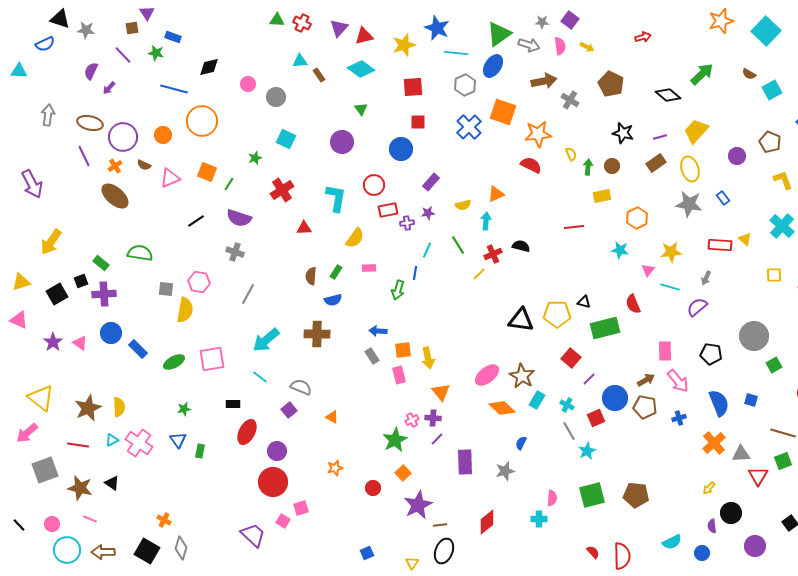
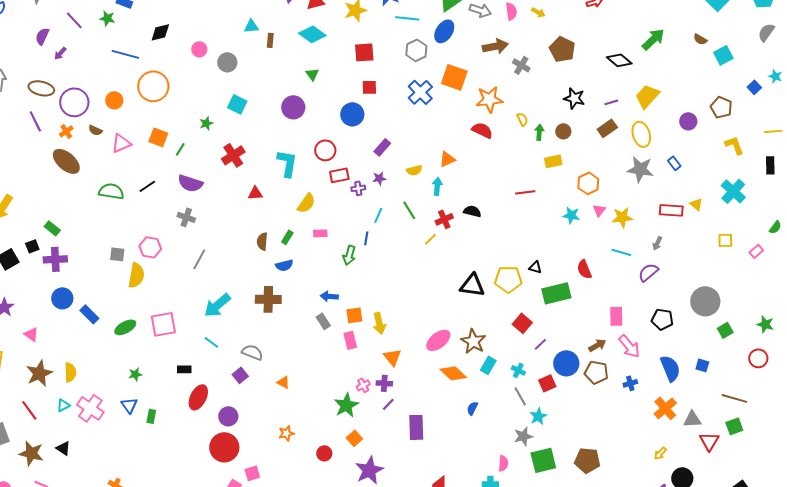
brown rectangle: (319, 75) -> (270, 40), turned 40
green semicircle: (140, 253) -> (111, 191), moved
pink triangle: (648, 270) -> (599, 210), moved
pink triangle: (80, 343) -> (31, 334), moved
red line: (78, 445) -> (29, 410), turned 45
gray star: (505, 471) -> (523, 436), moved

